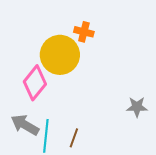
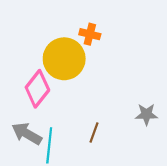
brown line: (74, 138) -> (94, 133), moved

